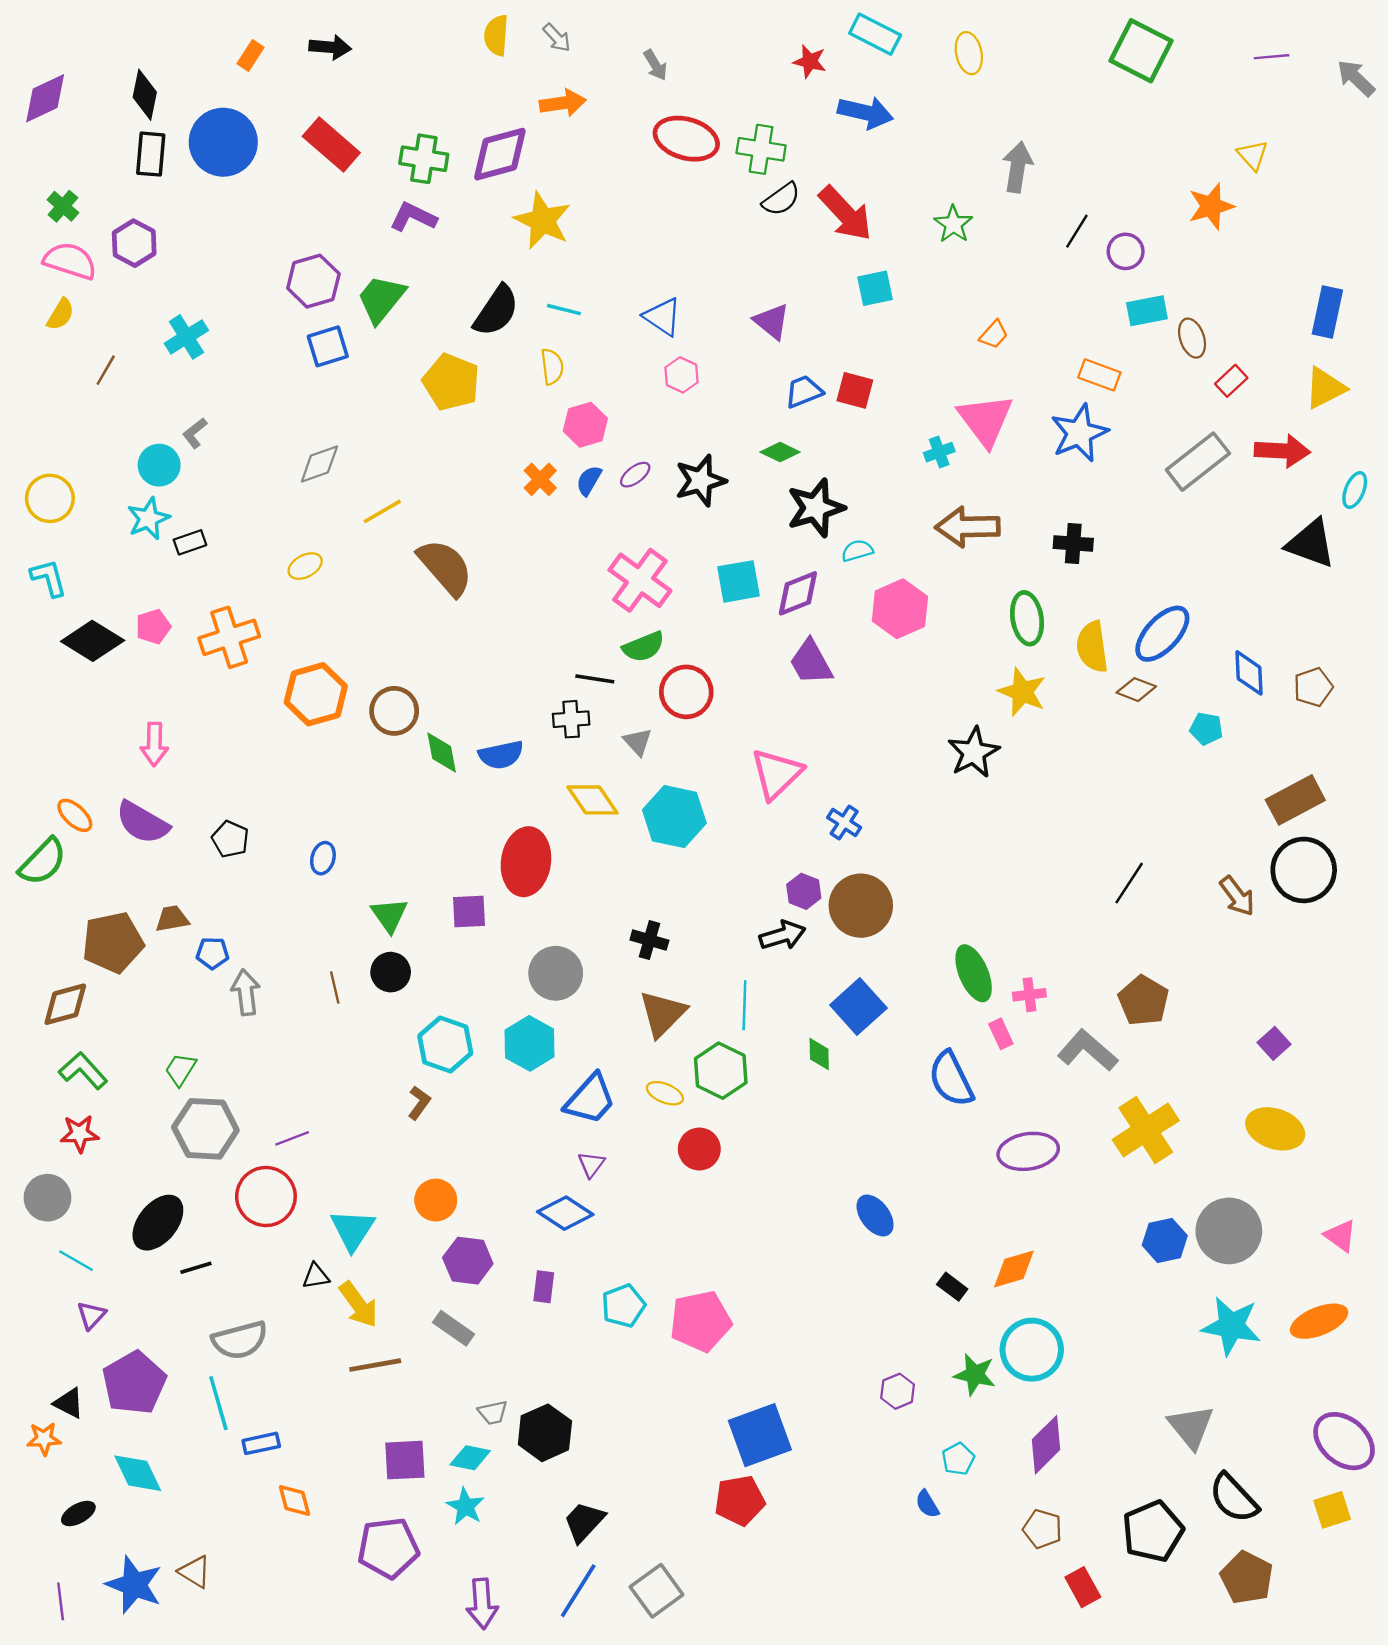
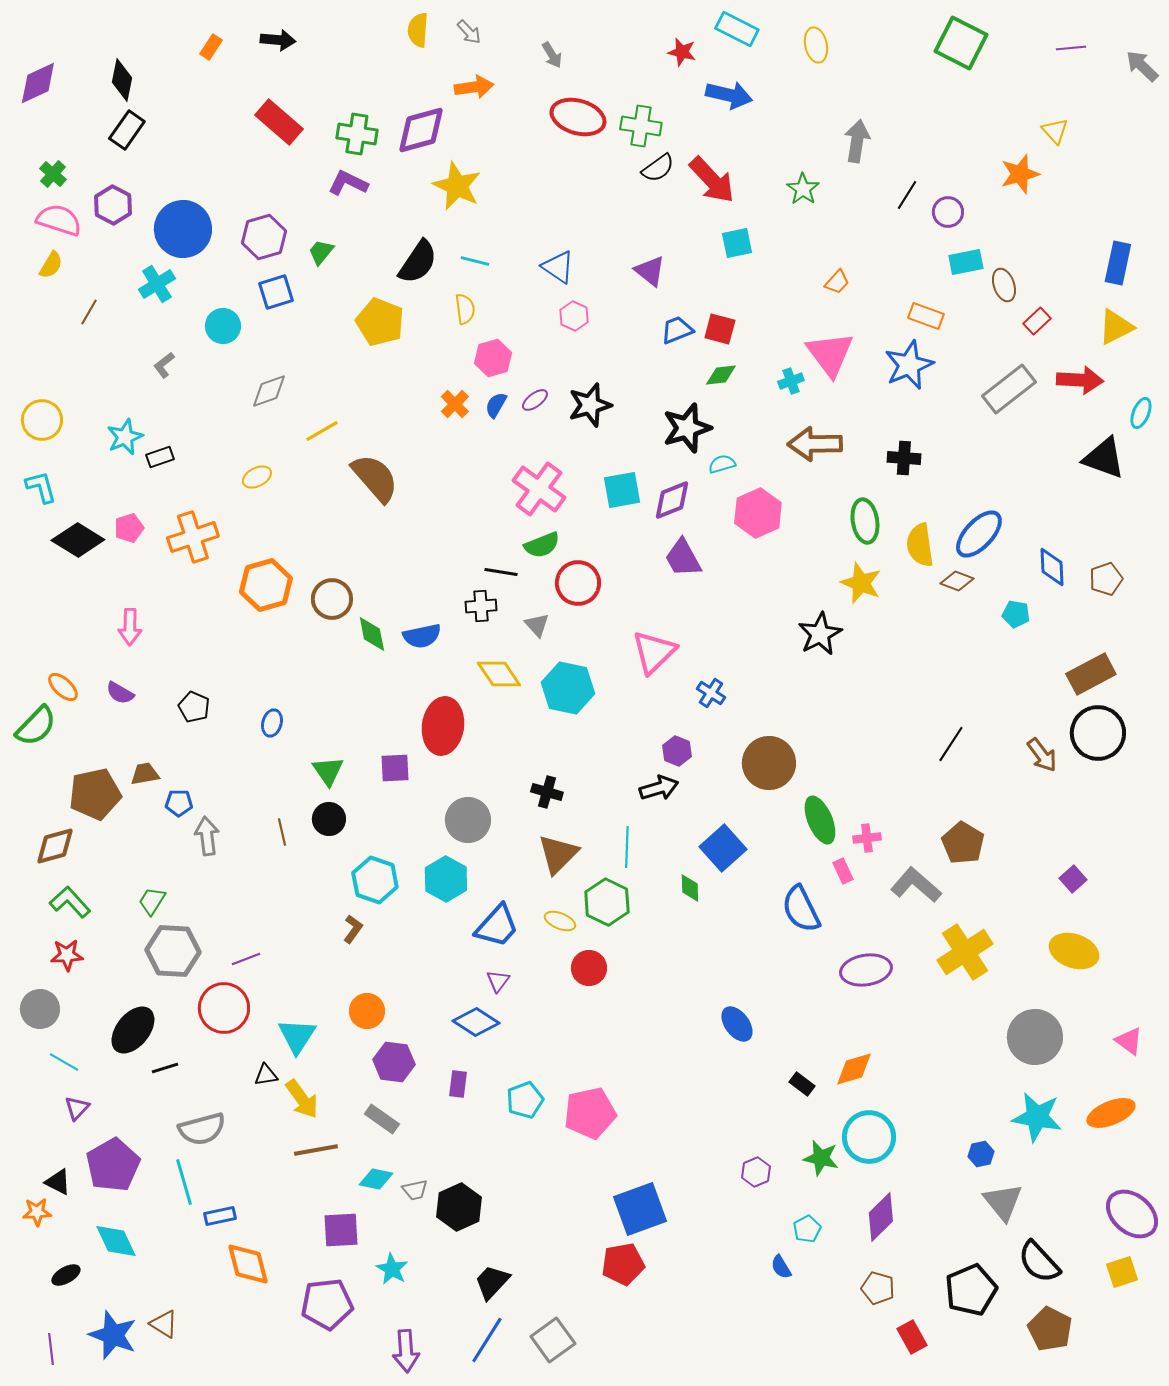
blue circle: (223, 142) -> (183, 229), moved
black rectangle: (151, 154) -> (127, 130), turned 30
green trapezoid: (381, 299) -> (321, 252), size x0.6
green diamond: (780, 452) -> (721, 375), moved, turned -32
cyan circle: (159, 465) -> (223, 326), moved
purple semicircle: (142, 822) -> (120, 693), size x0.6
brown circle: (861, 906) -> (769, 763), moved
blue hexagon: (1165, 1240) -> (981, 1154), moved, size x0.7
cyan diamond: (470, 1458) -> (376, 1179), moved
orange diamond: (294, 1500) -> (248, 1264), size x1.5

